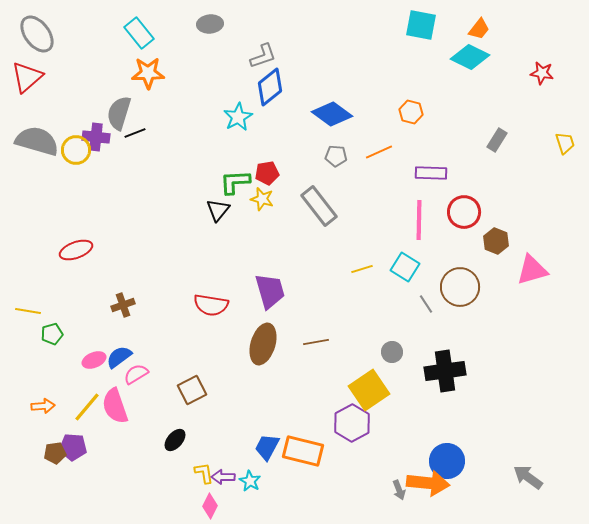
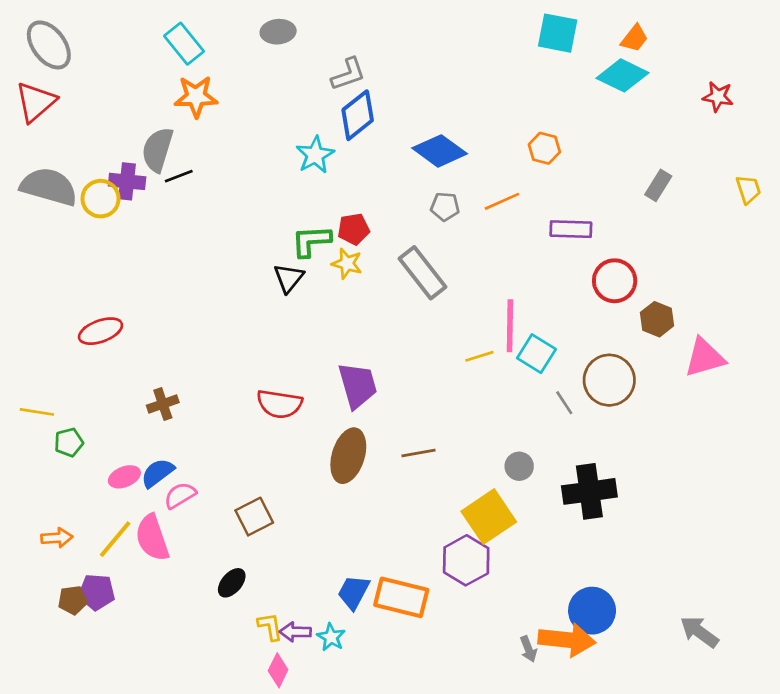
pink line: (419, 220) -> (510, 326), moved

